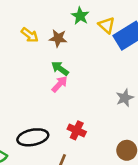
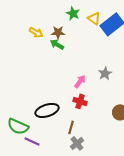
green arrow: (60, 68) -> (57, 44), moved
pink arrow: (60, 84) -> (80, 81), moved
gray star: (125, 98) -> (105, 73), moved

